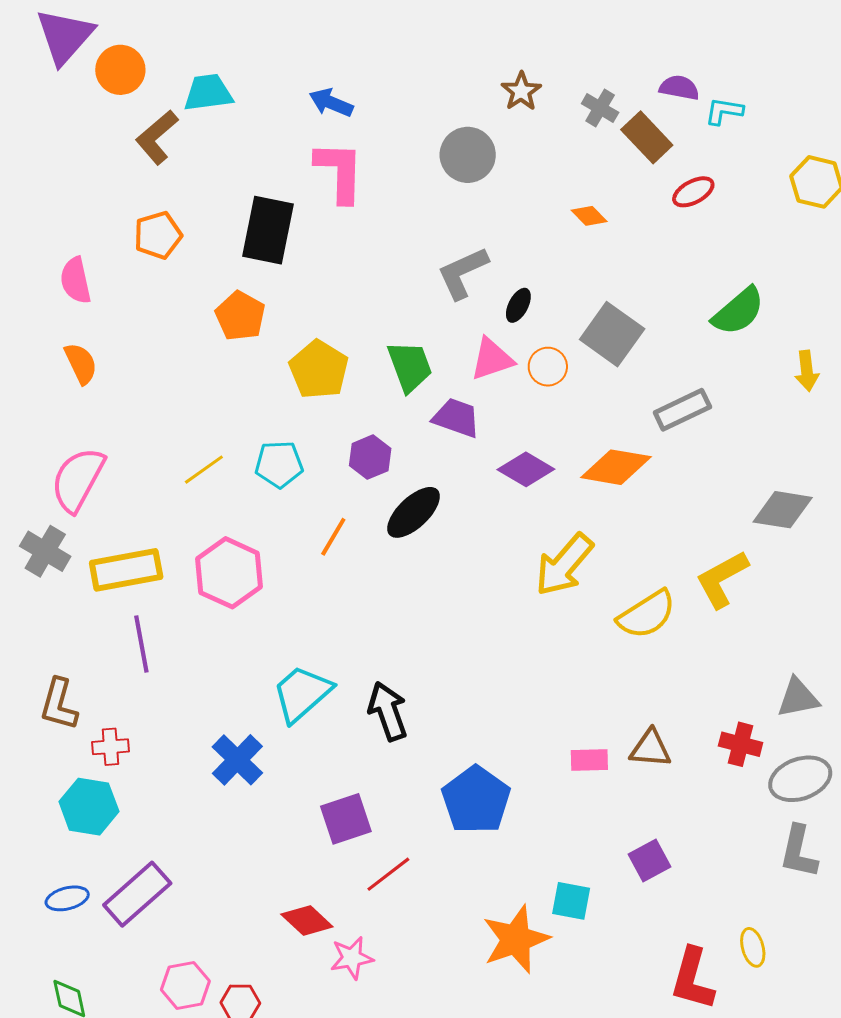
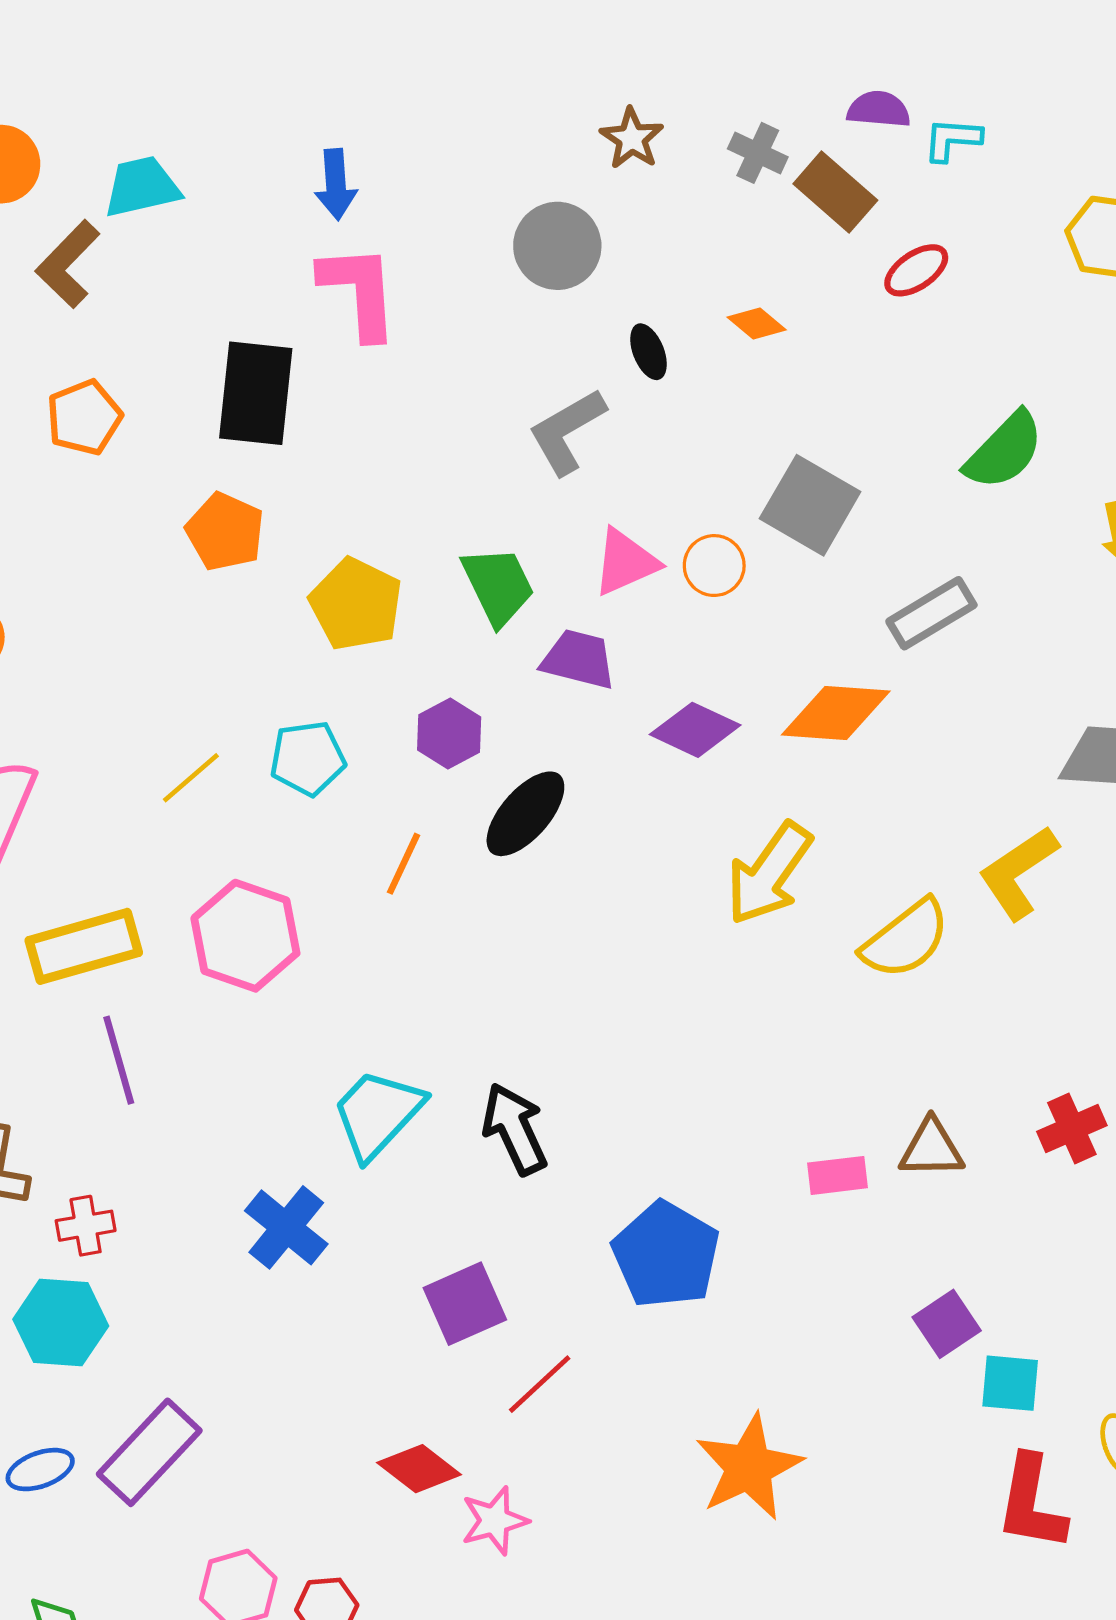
blue arrow: (331, 103) -> (336, 184), turned -111
black ellipse: (518, 305) -> (648, 352), moved, turned -44
red cross: (741, 744) -> (1072, 1128), turned -33
cyan square: (571, 901) -> (1010, 1383), moved

